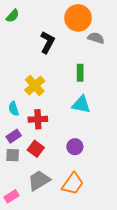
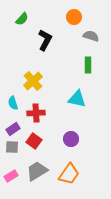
green semicircle: (13, 16) -> (22, 19), moved
orange circle: (78, 18) -> (74, 17), size x0.6
green rectangle: (80, 73) -> (88, 65), moved
pink rectangle: (12, 196) -> (11, 176), moved

